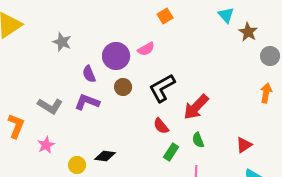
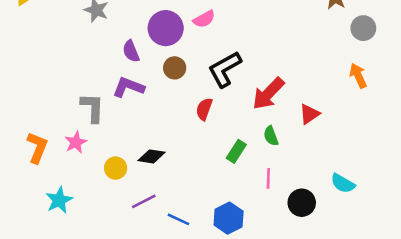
orange arrow: (266, 93) -> (358, 76), turned -36
gray L-shape: (50, 106) -> (92, 108), moved, turned -120
orange L-shape: (16, 126) -> (37, 148), moved
red semicircle: (161, 126) -> (204, 109), moved, turned 60
red triangle: (244, 145) -> (309, 114), moved

